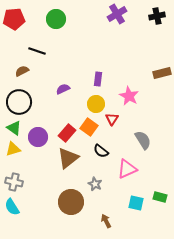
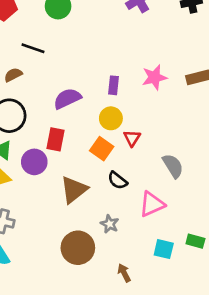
purple semicircle: (63, 89) -> (67, 99), size x1.5
pink star: (129, 96) -> (154, 77), moved, turned 30
red rectangle: (67, 133) -> (55, 139), moved, turned -30

